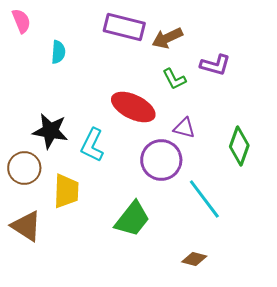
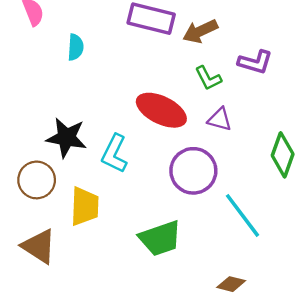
purple triangle: (184, 128) -> (220, 119), moved
green trapezoid: (132, 219) -> (160, 238), turned 33

